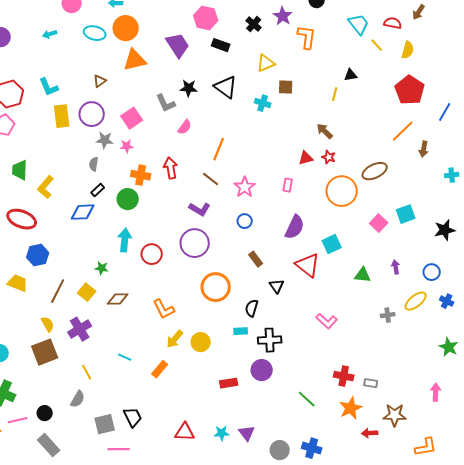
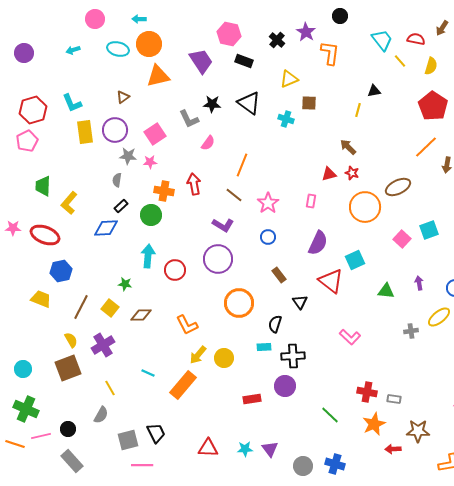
orange rectangle: (160, 369) -> (183, 385), size x1.6

